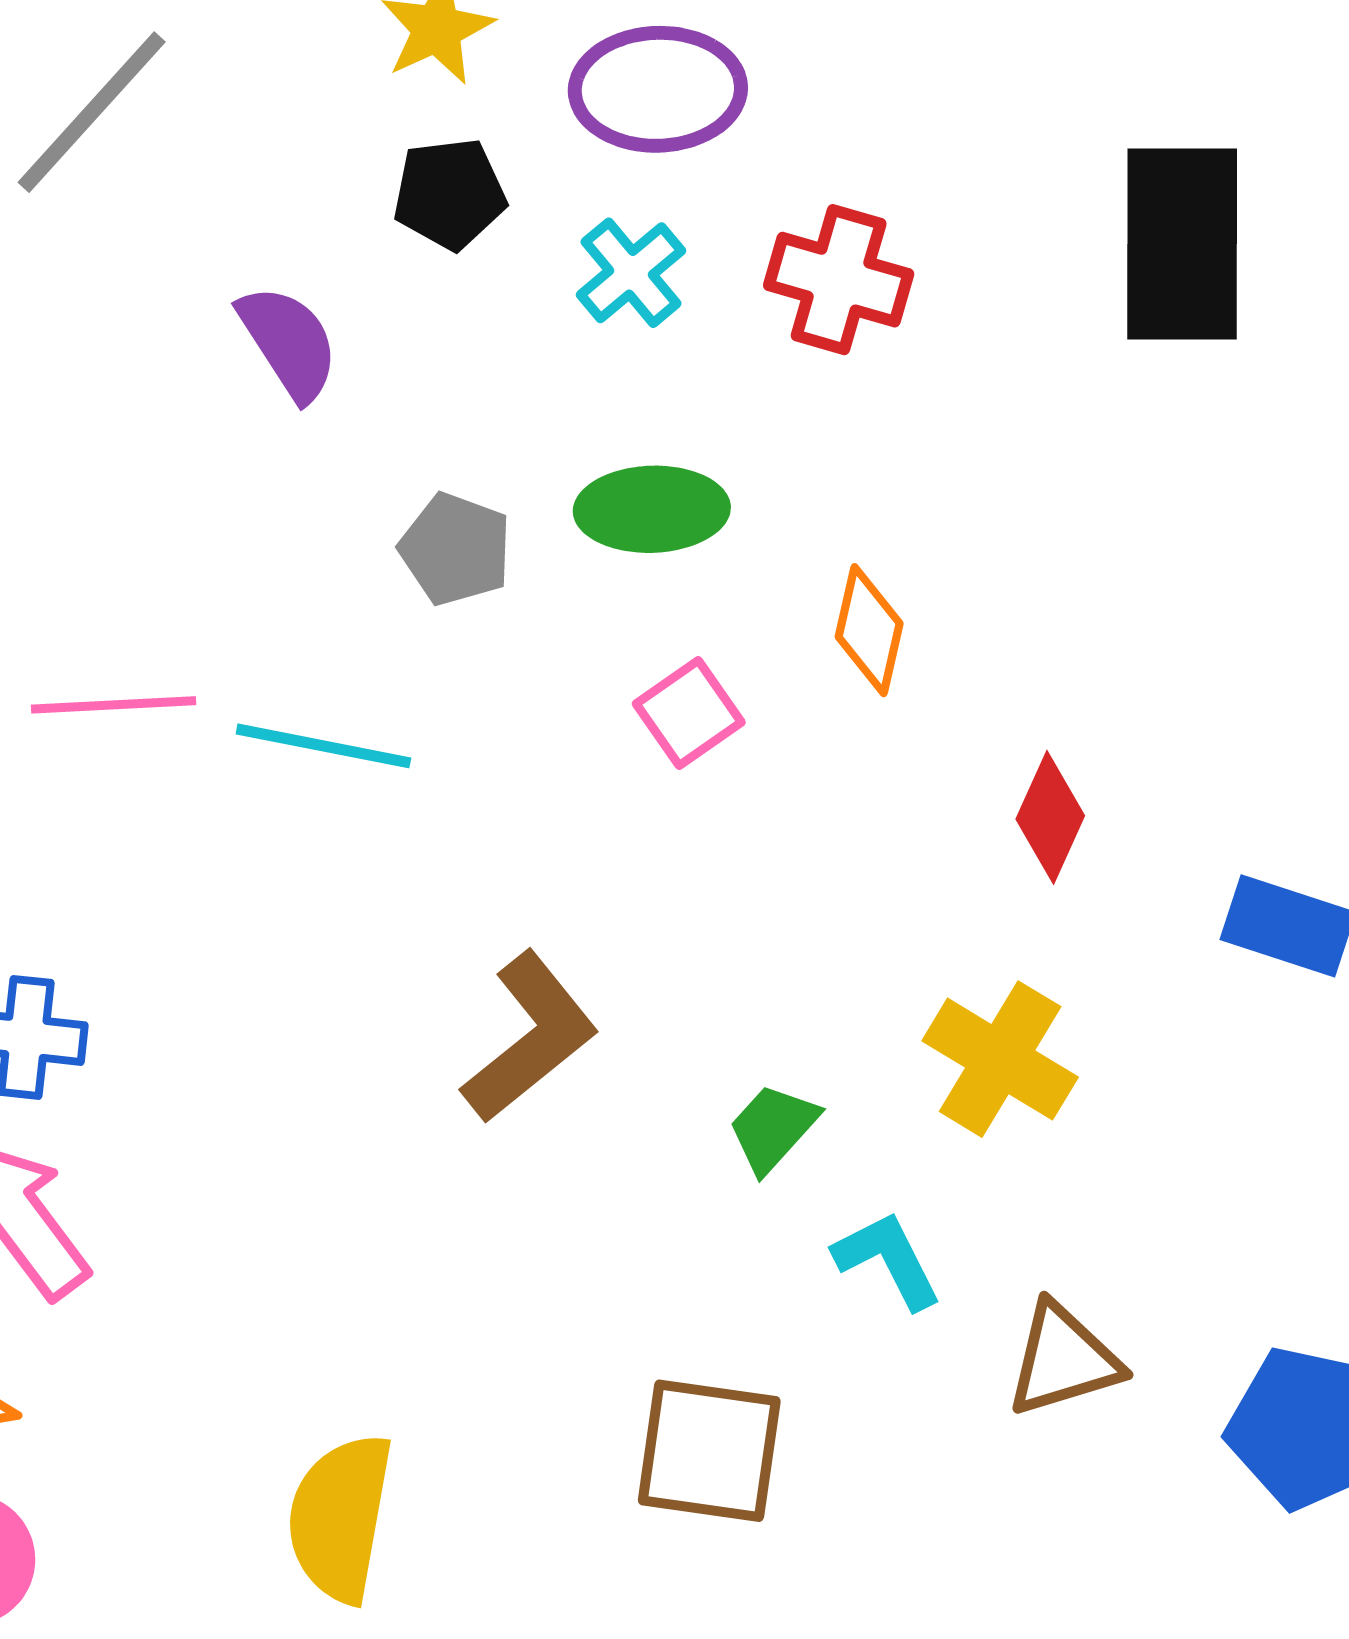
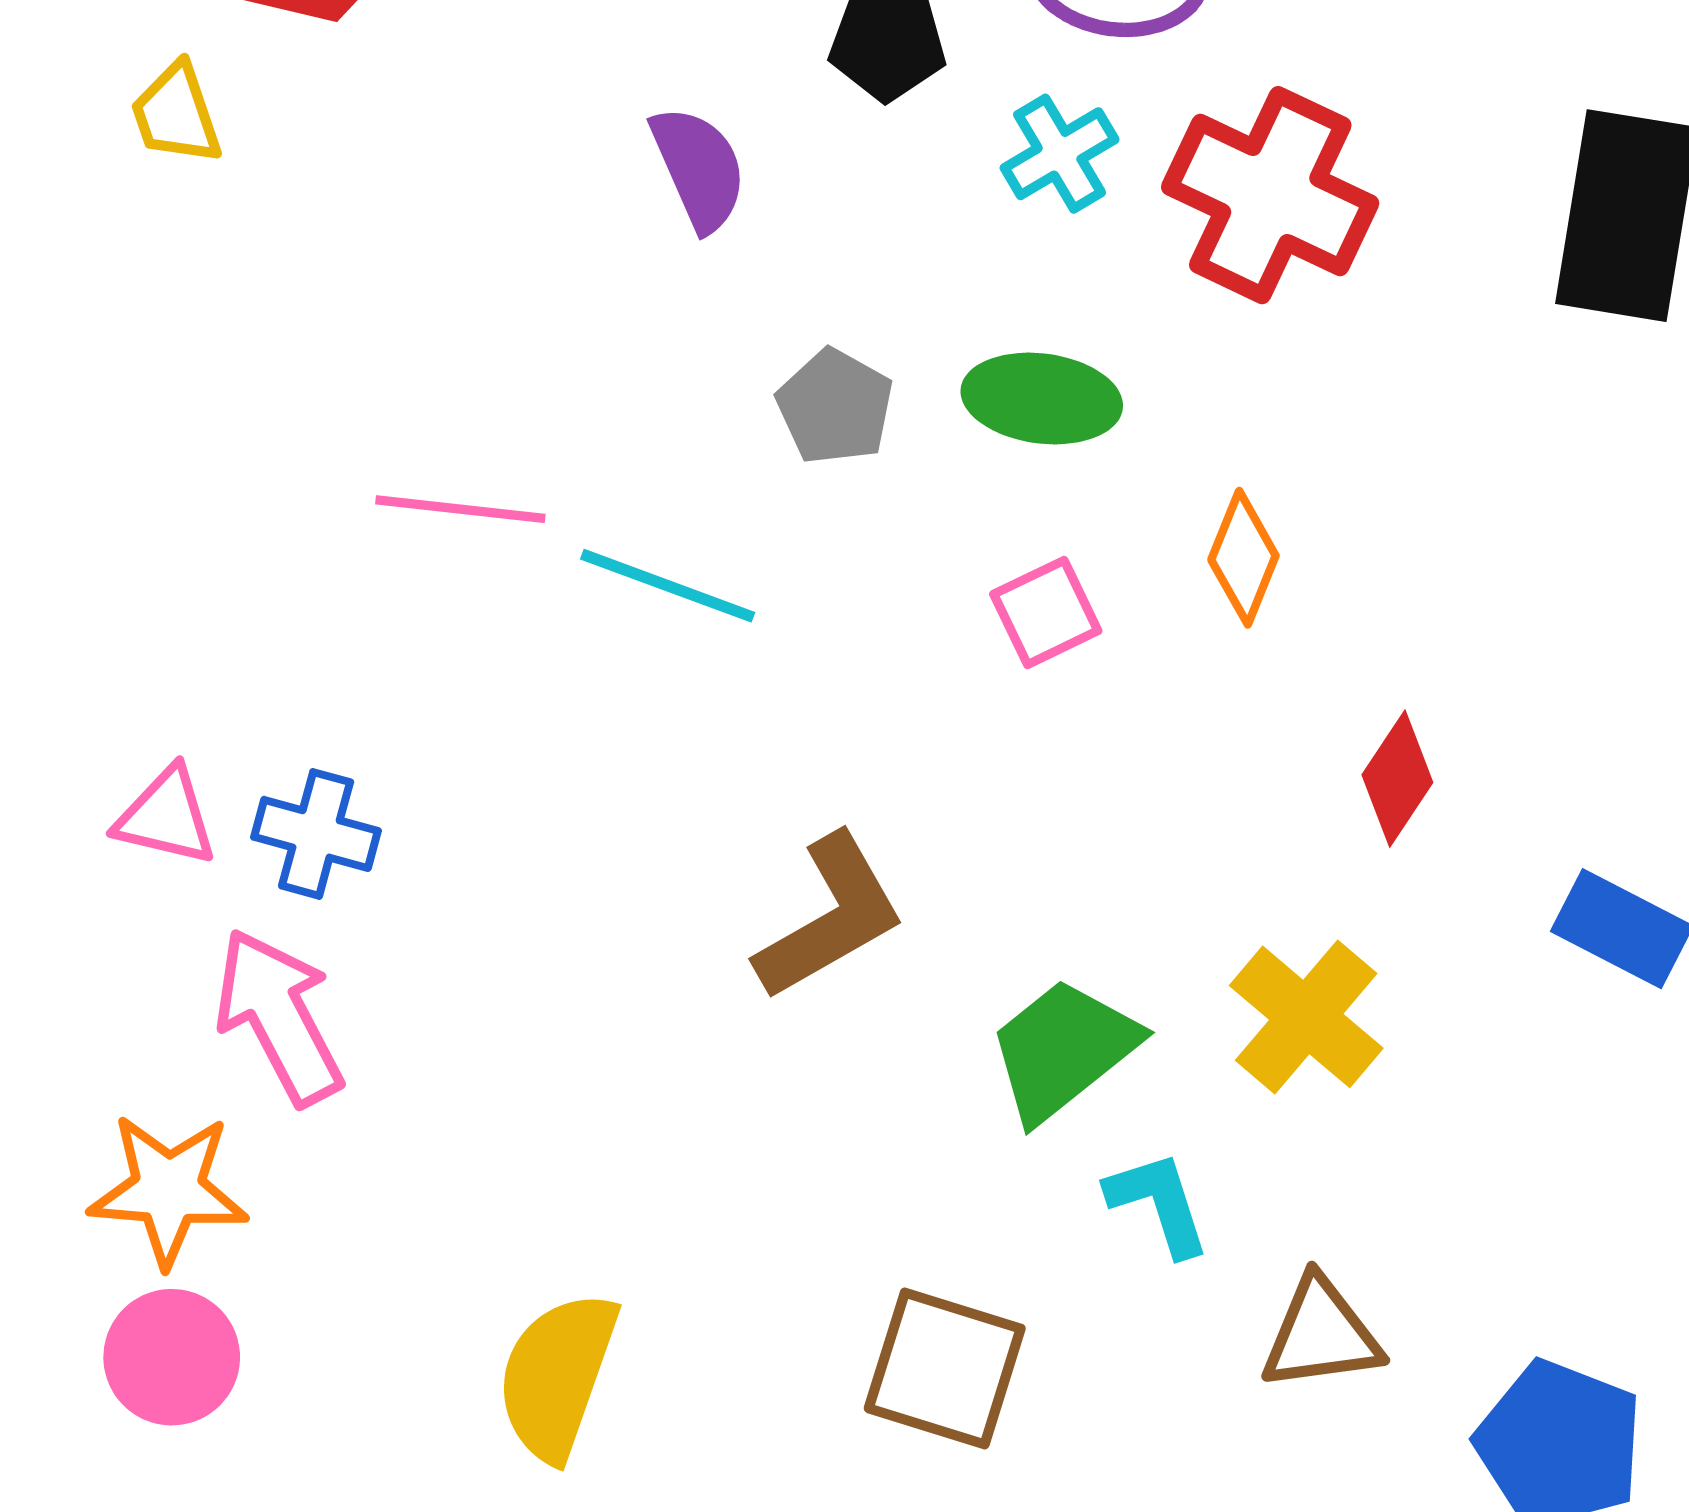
red cross: (839, 280) -> (1270, 195), size x1.4
green trapezoid: (773, 1128) -> (1063, 1050), size x1.6

